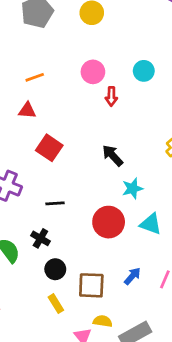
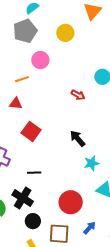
pink circle: (93, 72) -> (40, 60), moved
red arrow: (111, 96) -> (78, 95), turned -64
red circle: (109, 222) -> (71, 202), moved
black cross: (40, 238) -> (23, 198), size x1.5

